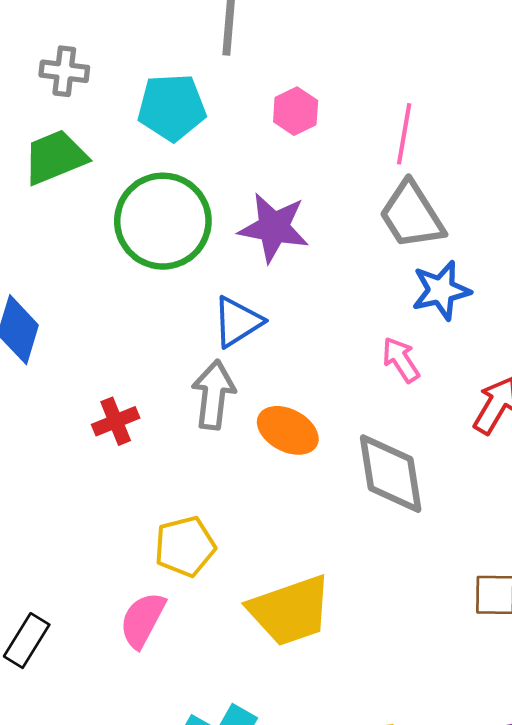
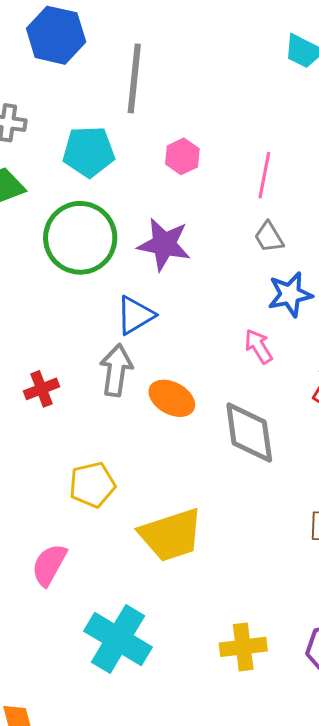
gray trapezoid: (412, 215) -> (269, 237), size x0.6
pink semicircle: (143, 620) -> (49, 565), moved

